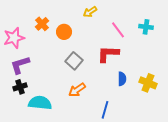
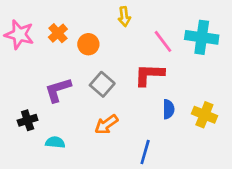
yellow arrow: (90, 12) -> (124, 17), turned -64
cyan cross: (146, 27) -> (202, 37), size x1.6
pink star: (14, 38) -> (19, 35), moved, turned 30
purple L-shape: (20, 65) -> (58, 90), moved
cyan semicircle: (40, 103) -> (55, 142), size x0.6

